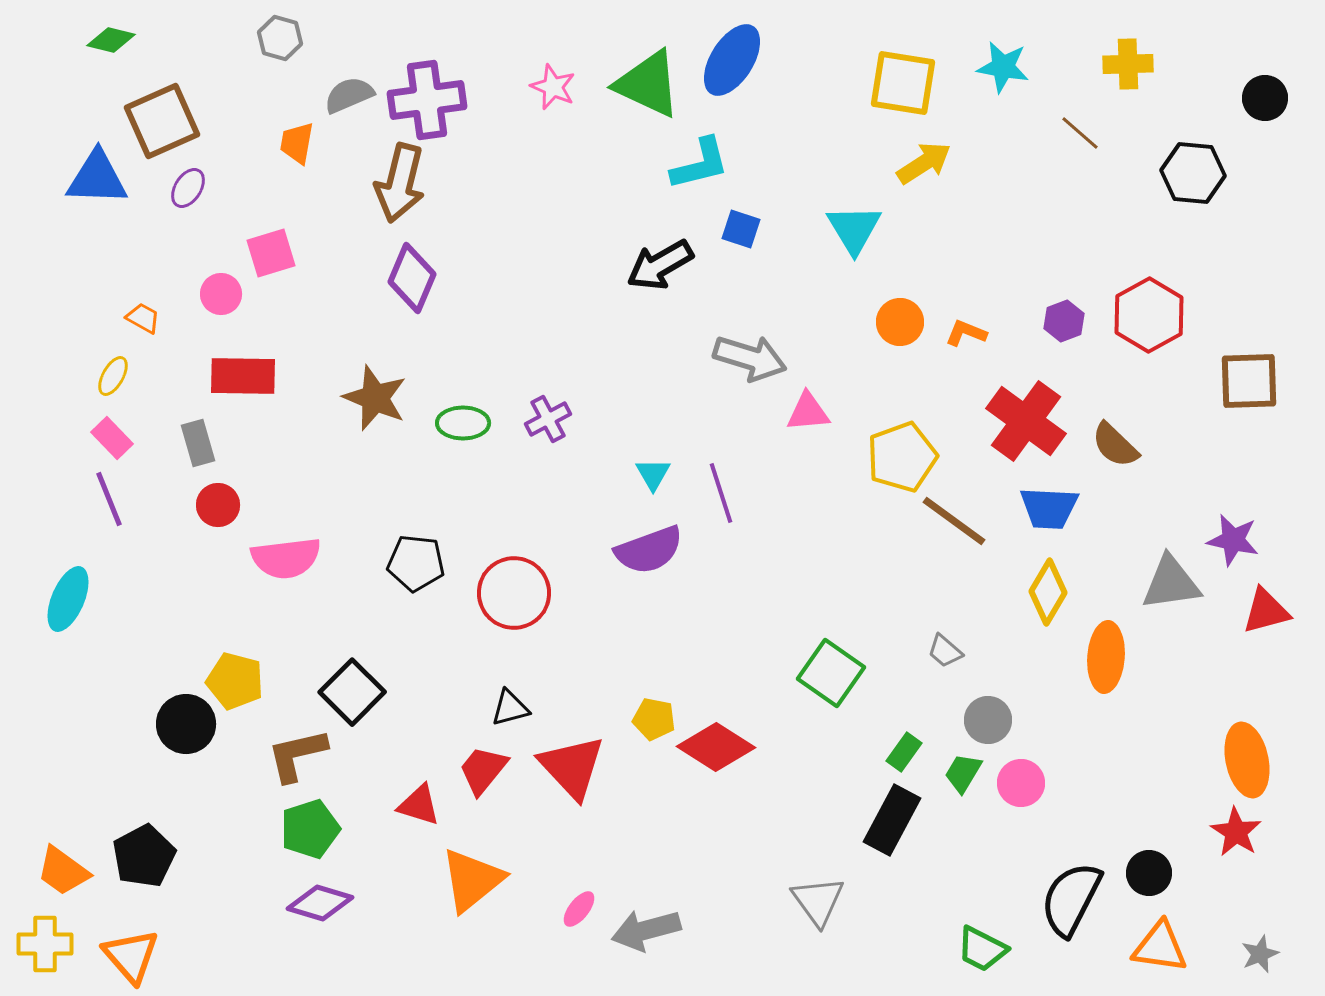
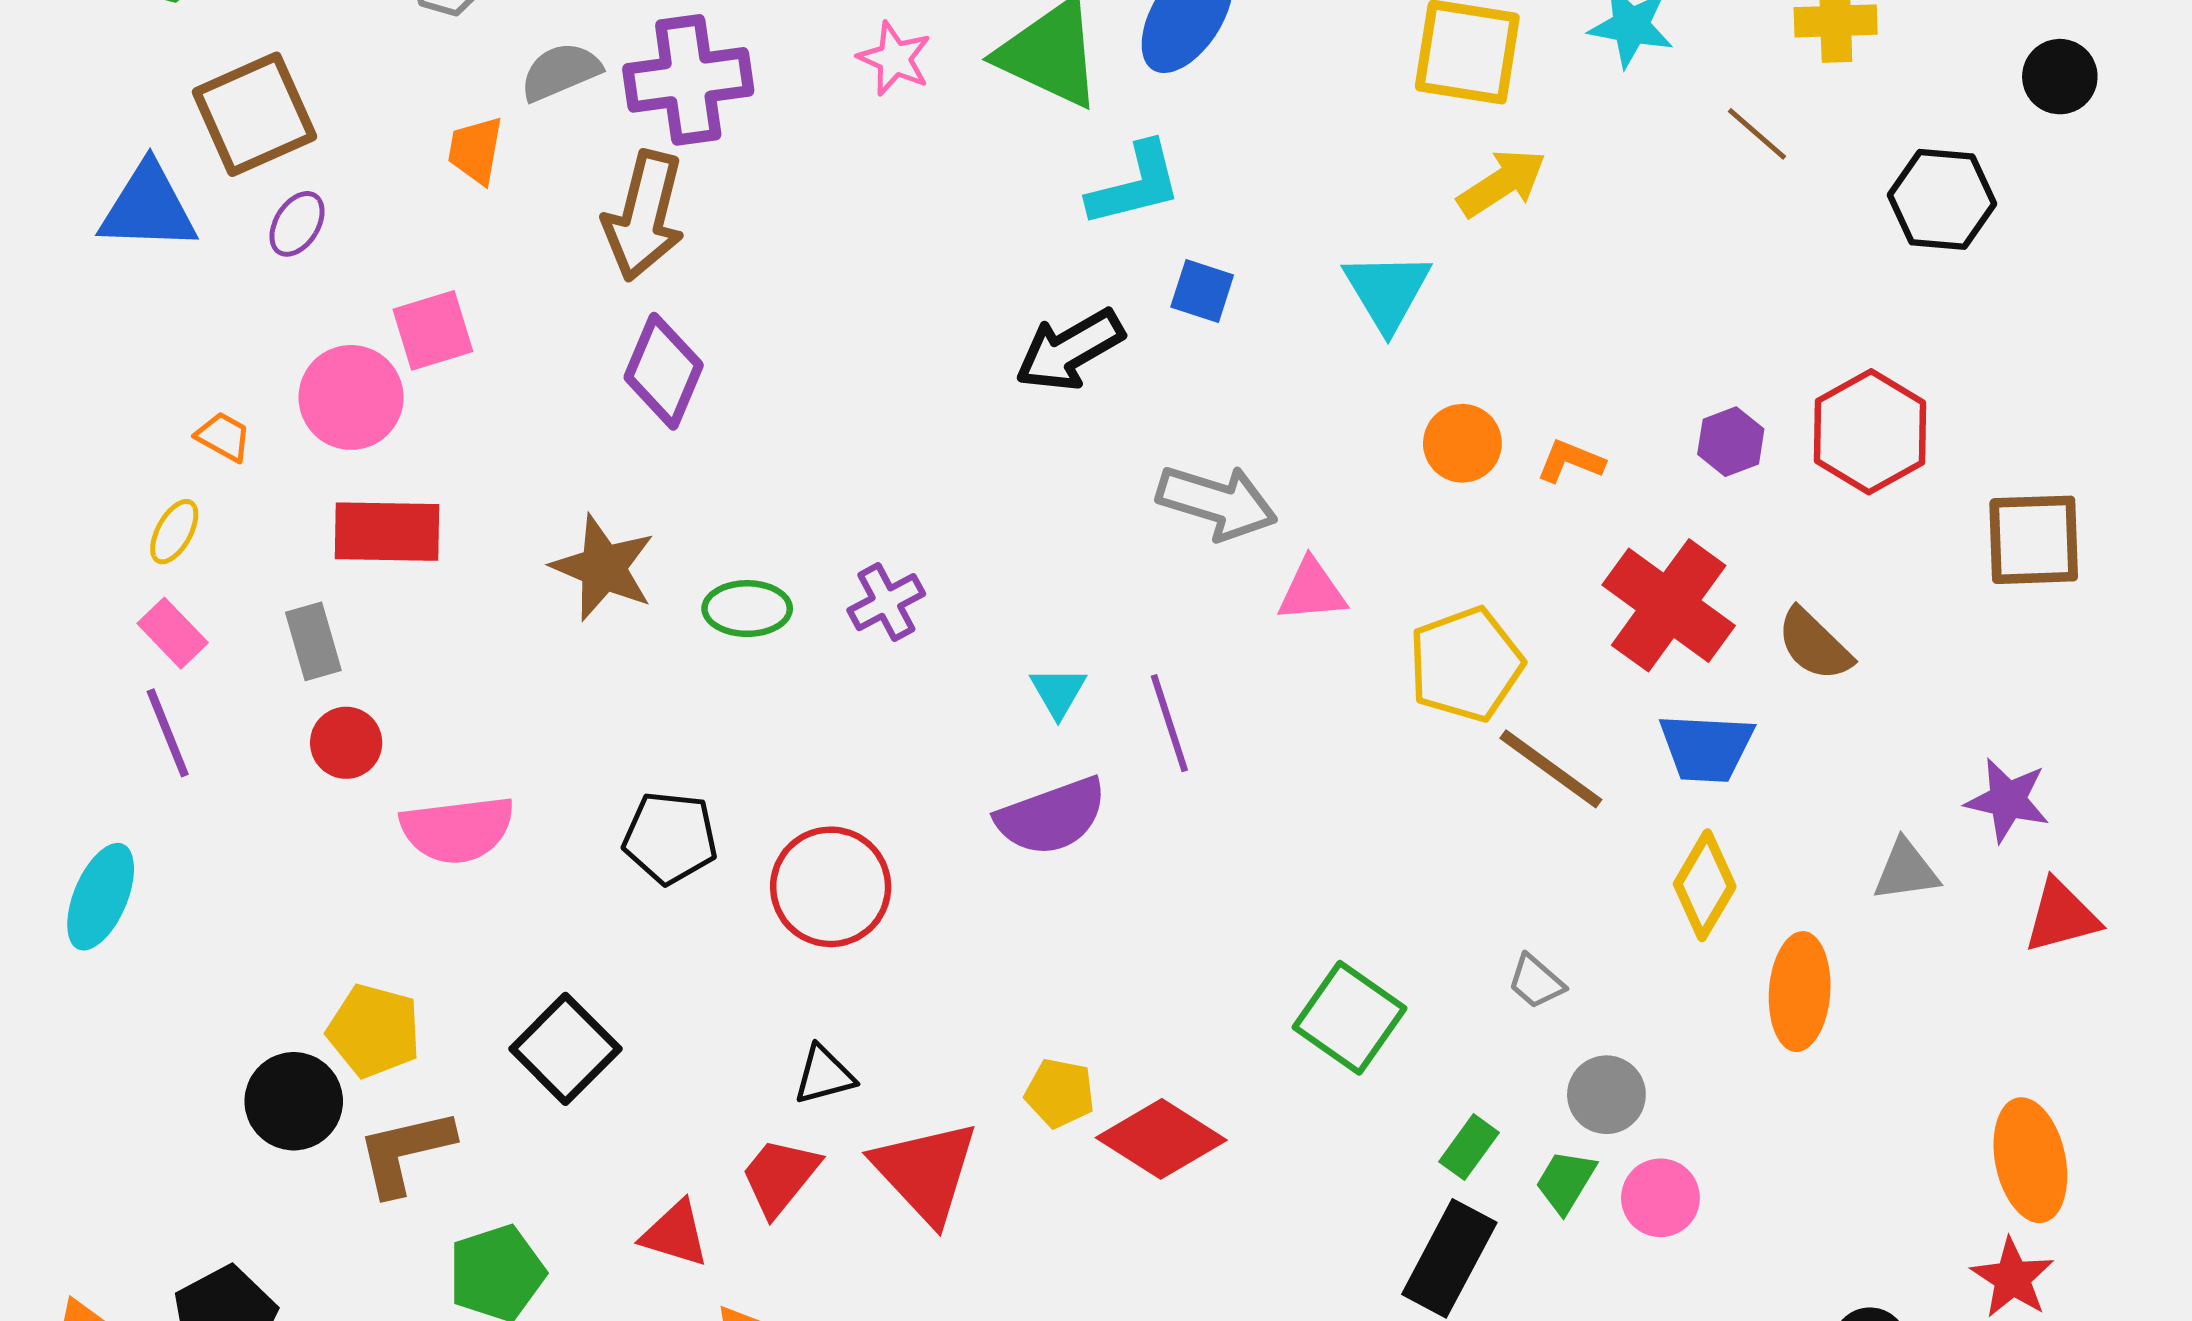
pink circle: (221, 294) -> (351, 397), size x1.5
gray triangle: (1171, 583) -> (1906, 870), size x0.7
brown L-shape: (297, 755) -> (405, 1152), moved

